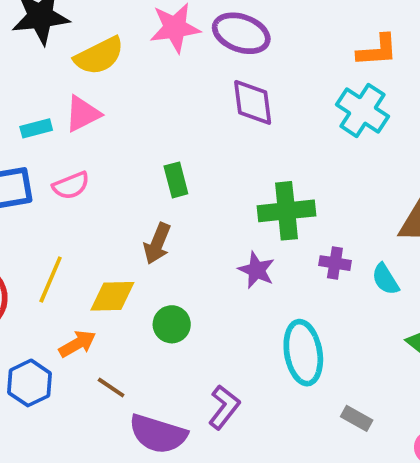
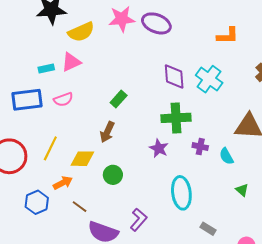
purple diamond: (253, 102) -> (174, 77), moved
cyan cross: (362, 110) -> (209, 79), moved
green rectangle: (176, 180) -> (119, 99), turned 54

